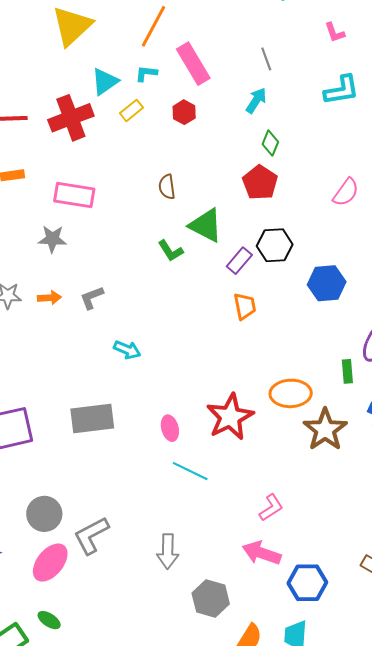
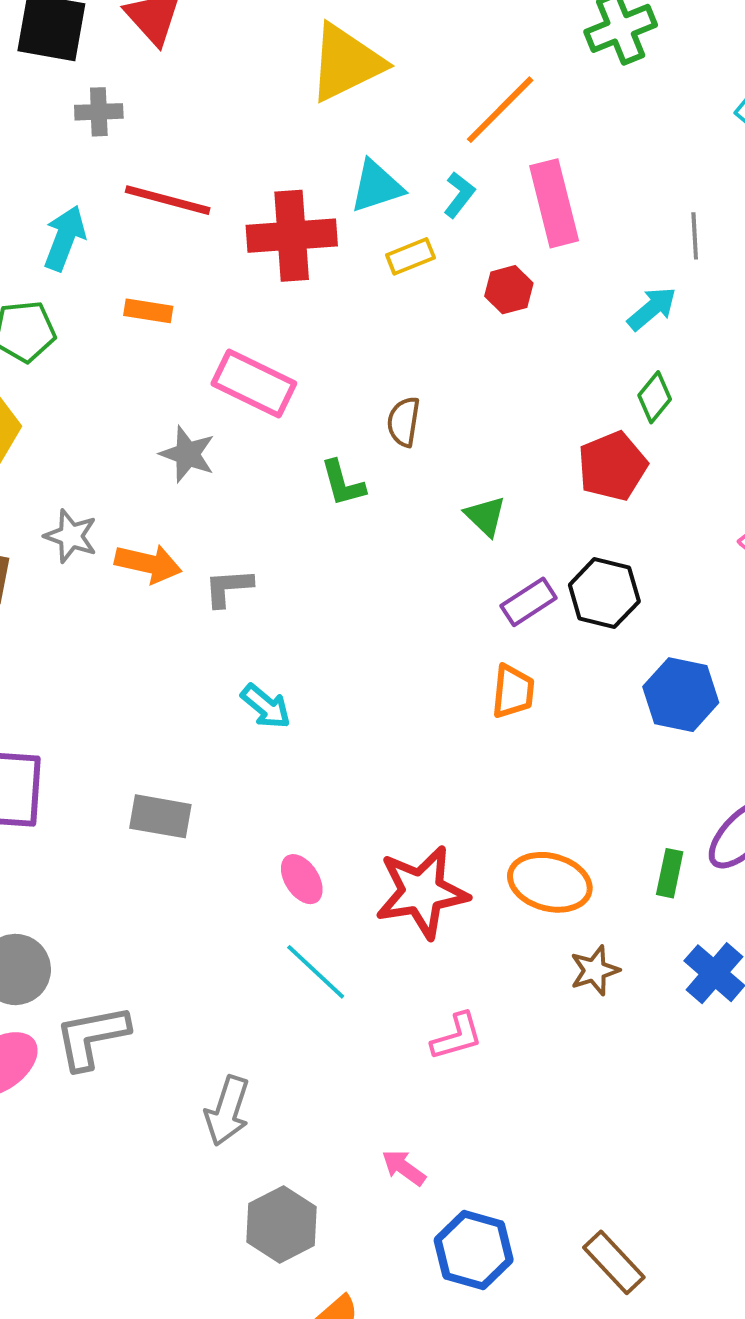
cyan L-shape: (146, 73) -> (459, 195), turned 105
brown semicircle: (167, 187) -> (404, 422), moved
green triangle: (206, 225) -> (485, 516), size x0.6
green L-shape: (171, 251) -> (343, 483), moved
orange arrow: (49, 298) -> (148, 564), size x1.4
gray rectangle: (92, 418) -> (160, 816), size x0.7
pink ellipse: (170, 428) -> (302, 879), turned -35
brown star: (325, 430) -> (595, 970), size x0.6
pink L-shape: (271, 508) -> (457, 1036), moved
pink arrow: (262, 553) -> (404, 1168), size x0.6

